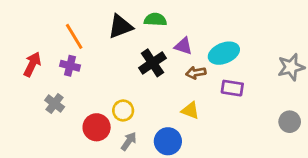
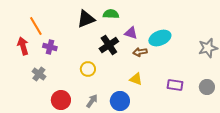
orange line: (74, 36) -> (36, 26), moved
red arrow: (32, 64) -> (23, 46), turned -42
purple rectangle: (232, 88) -> (175, 85), moved
yellow circle: (123, 110) -> (88, 69), moved
red circle: (97, 127) -> (61, 100), moved

